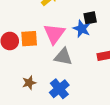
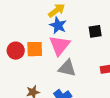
blue star: (82, 29) -> (58, 25), moved

